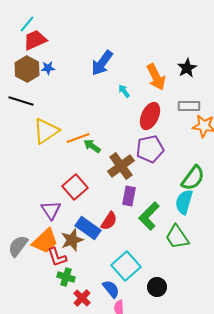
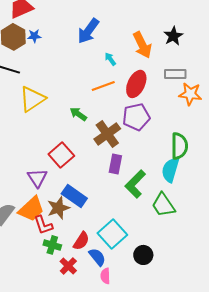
orange line: (78, 138) -> (103, 86), moved
green semicircle: (193, 178) -> (179, 146), turned -36
red semicircle: (109, 221) -> (81, 241), moved

